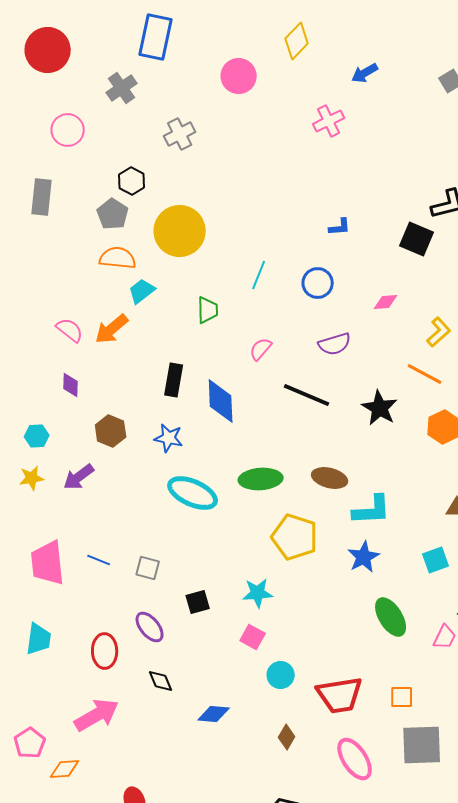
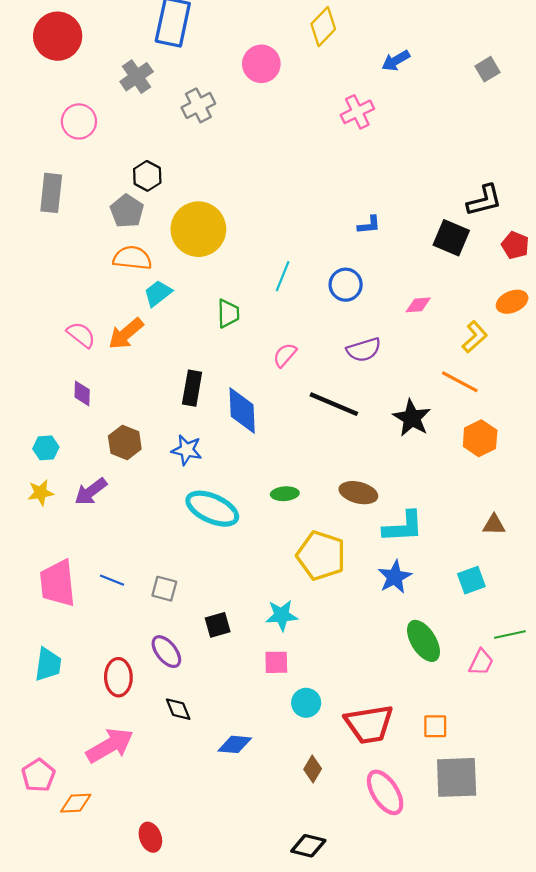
gray cross: (180, 134) -> (198, 105), moved
green ellipse: (261, 479) -> (285, 494), size x0.6
pink square: (253, 637) -> (276, 662), turned -30

